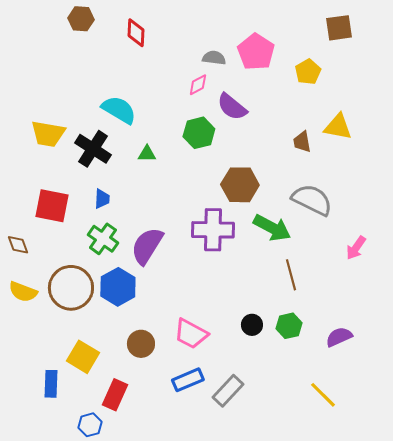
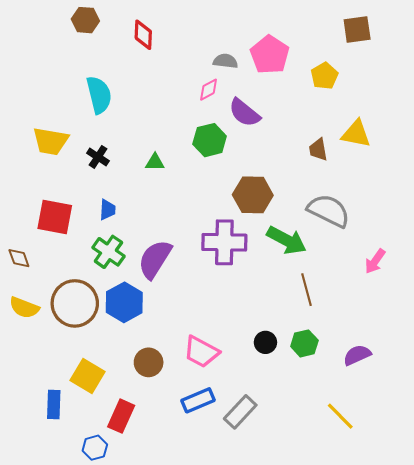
cyan semicircle: (119, 110) -> (99, 95), moved, turned 45
black cross: (93, 149) -> (98, 157), size x0.6

